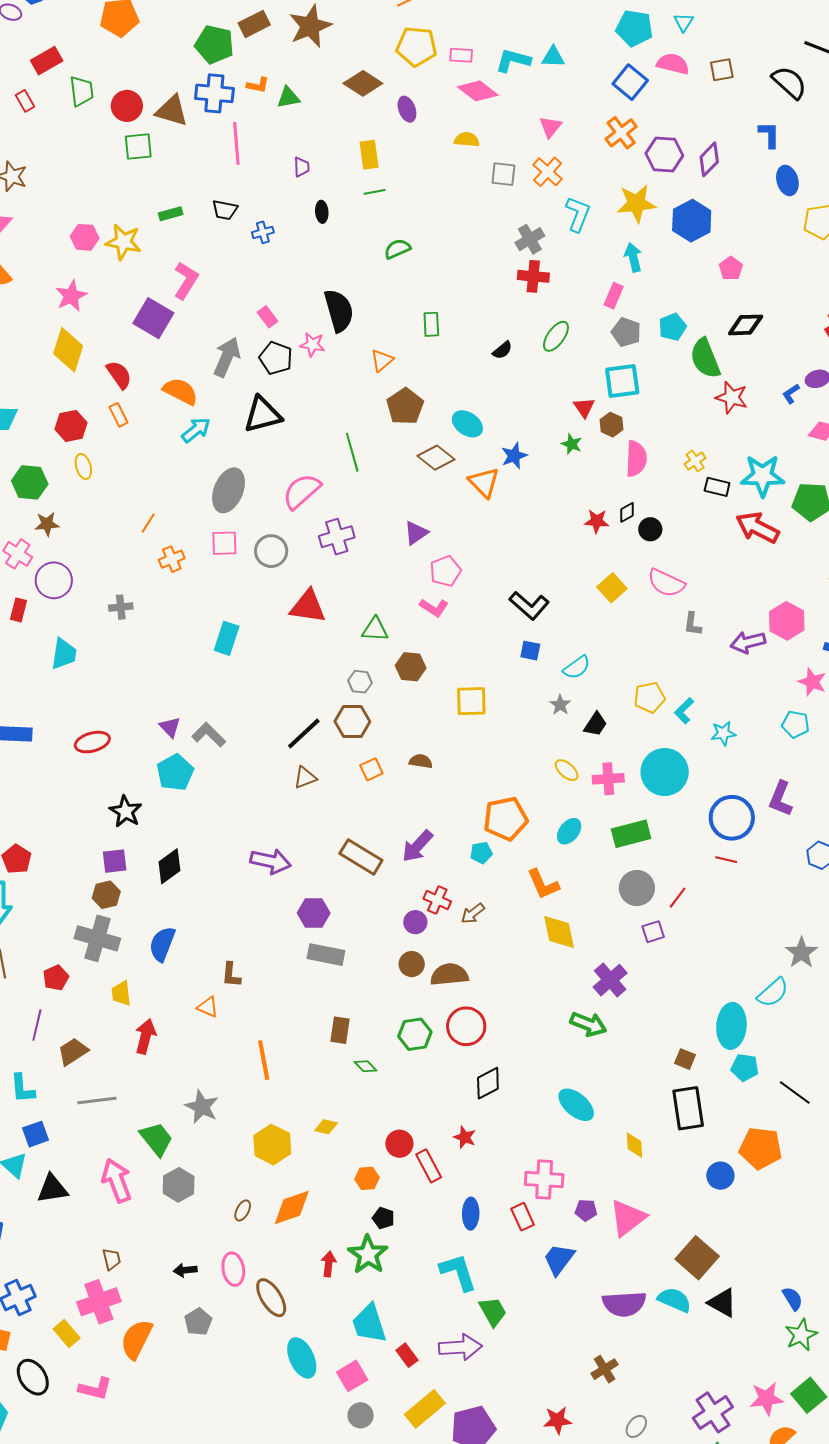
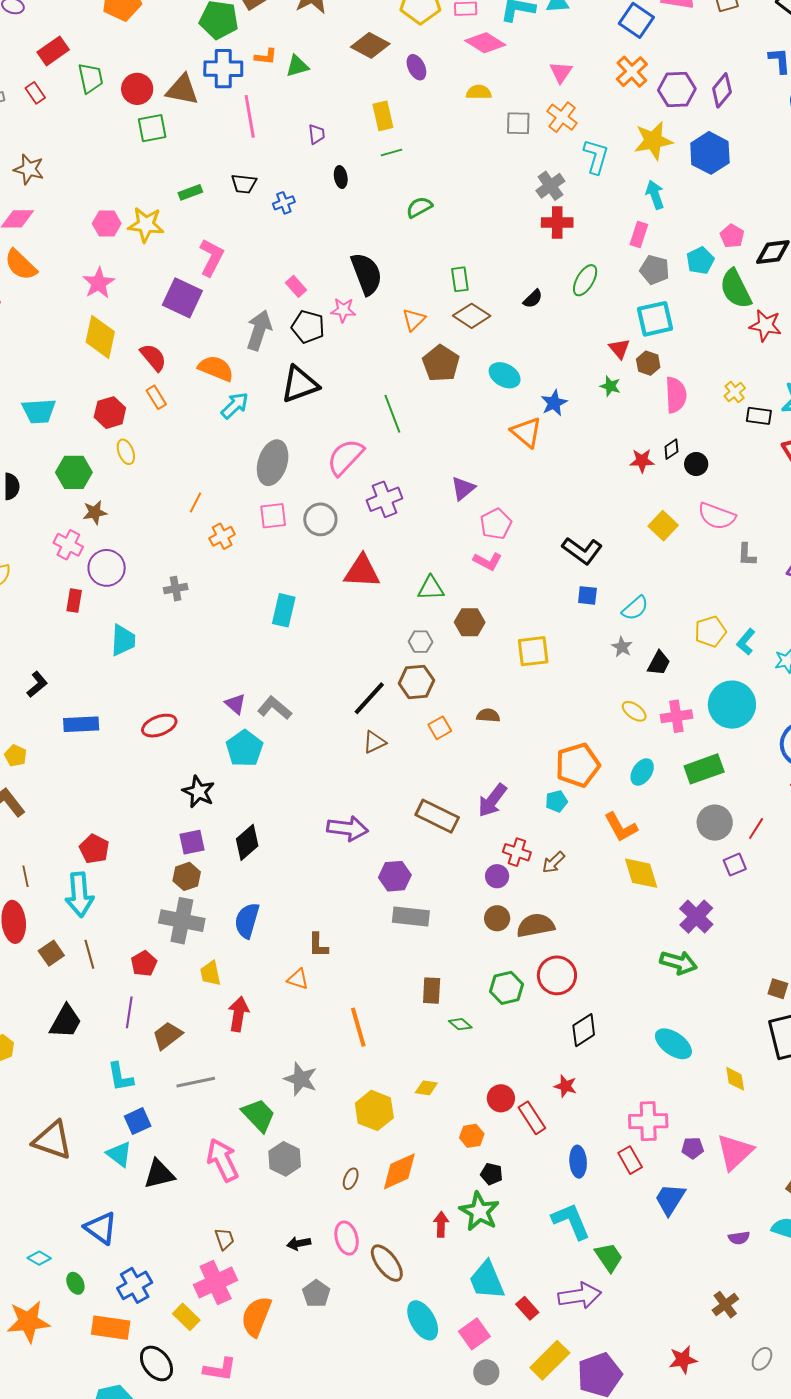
pink pentagon: (731, 268) -> (732, 236), moved
brown diamond: (436, 458) -> (472, 316), moved
purple semicircle: (624, 1304) -> (739, 1238), size x0.5

